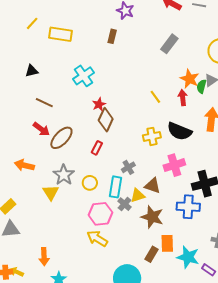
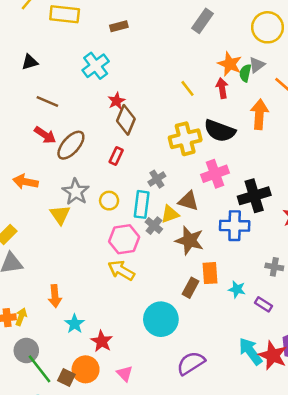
brown rectangle: (112, 36) -> (119, 26), moved, turned 64
yellow cross: (152, 136) -> (185, 139), size x1.4
cyan star: (188, 257) -> (237, 289), size x0.6
yellow arrow: (17, 272) -> (21, 317), turned 88

